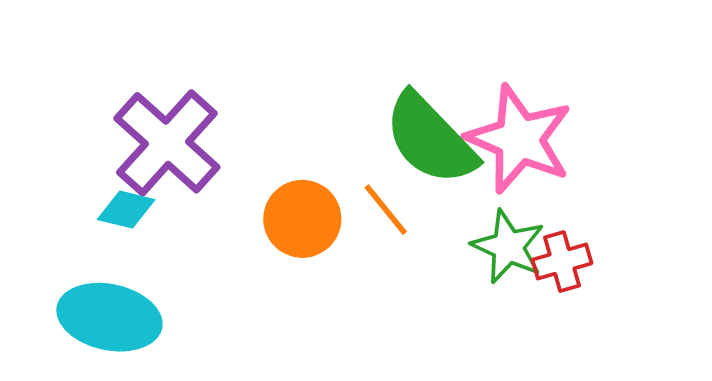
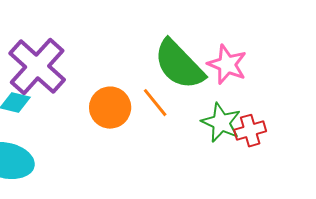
pink star: (519, 139) -> (227, 65), size x0.7

